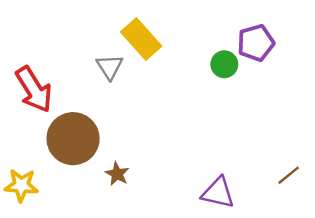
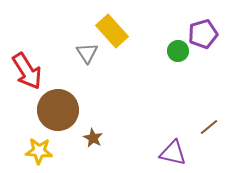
brown line: (289, 175) -> (209, 127), moved
yellow star: (21, 185) -> (39, 151), moved

